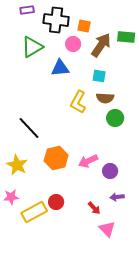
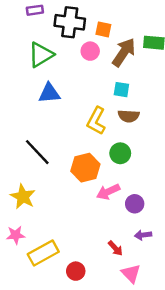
blue triangle: (60, 68) -> (49, 93), moved
green circle: (115, 118) -> (120, 153), moved
orange hexagon: (56, 158) -> (85, 168), moved
red circle: (56, 202) -> (76, 271), moved

